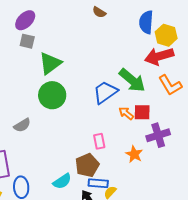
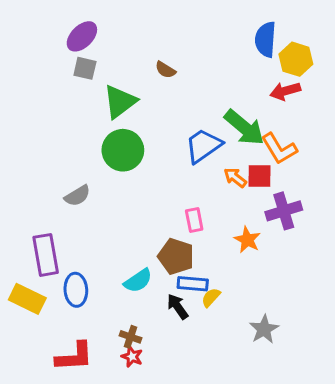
brown semicircle: (99, 12) -> (165, 70), moved
red arrow: (159, 56) -> (285, 91), size x0.7
orange L-shape: (170, 85) -> (279, 149), moved
brown pentagon: (87, 165) -> (176, 256), turned -30

